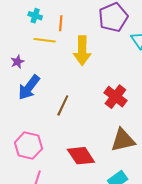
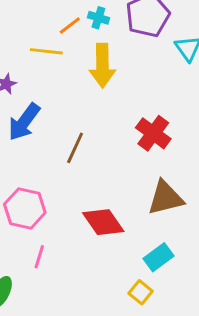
cyan cross: (35, 16) -> (98, 18), moved
orange line: (61, 23) -> (70, 25), turned 49

